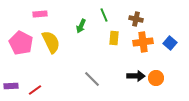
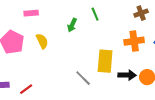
brown cross: (136, 19) -> (141, 13), moved, turned -32
yellow rectangle: (114, 38) -> (105, 61), moved, size x1.6
yellow semicircle: (51, 42) -> (42, 41), size x0.7

